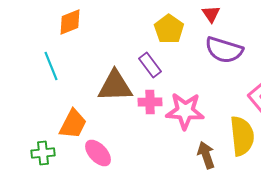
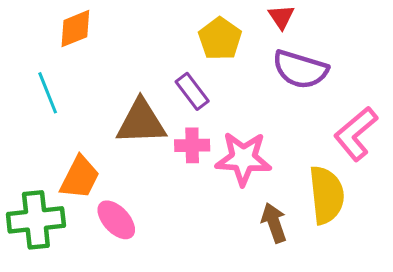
green cross: (43, 153) -> (36, 220), size x1.6

